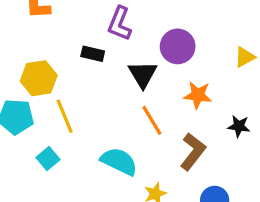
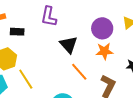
purple circle: (178, 46) -> (102, 28), moved
black rectangle: (93, 54) -> (17, 32), moved

